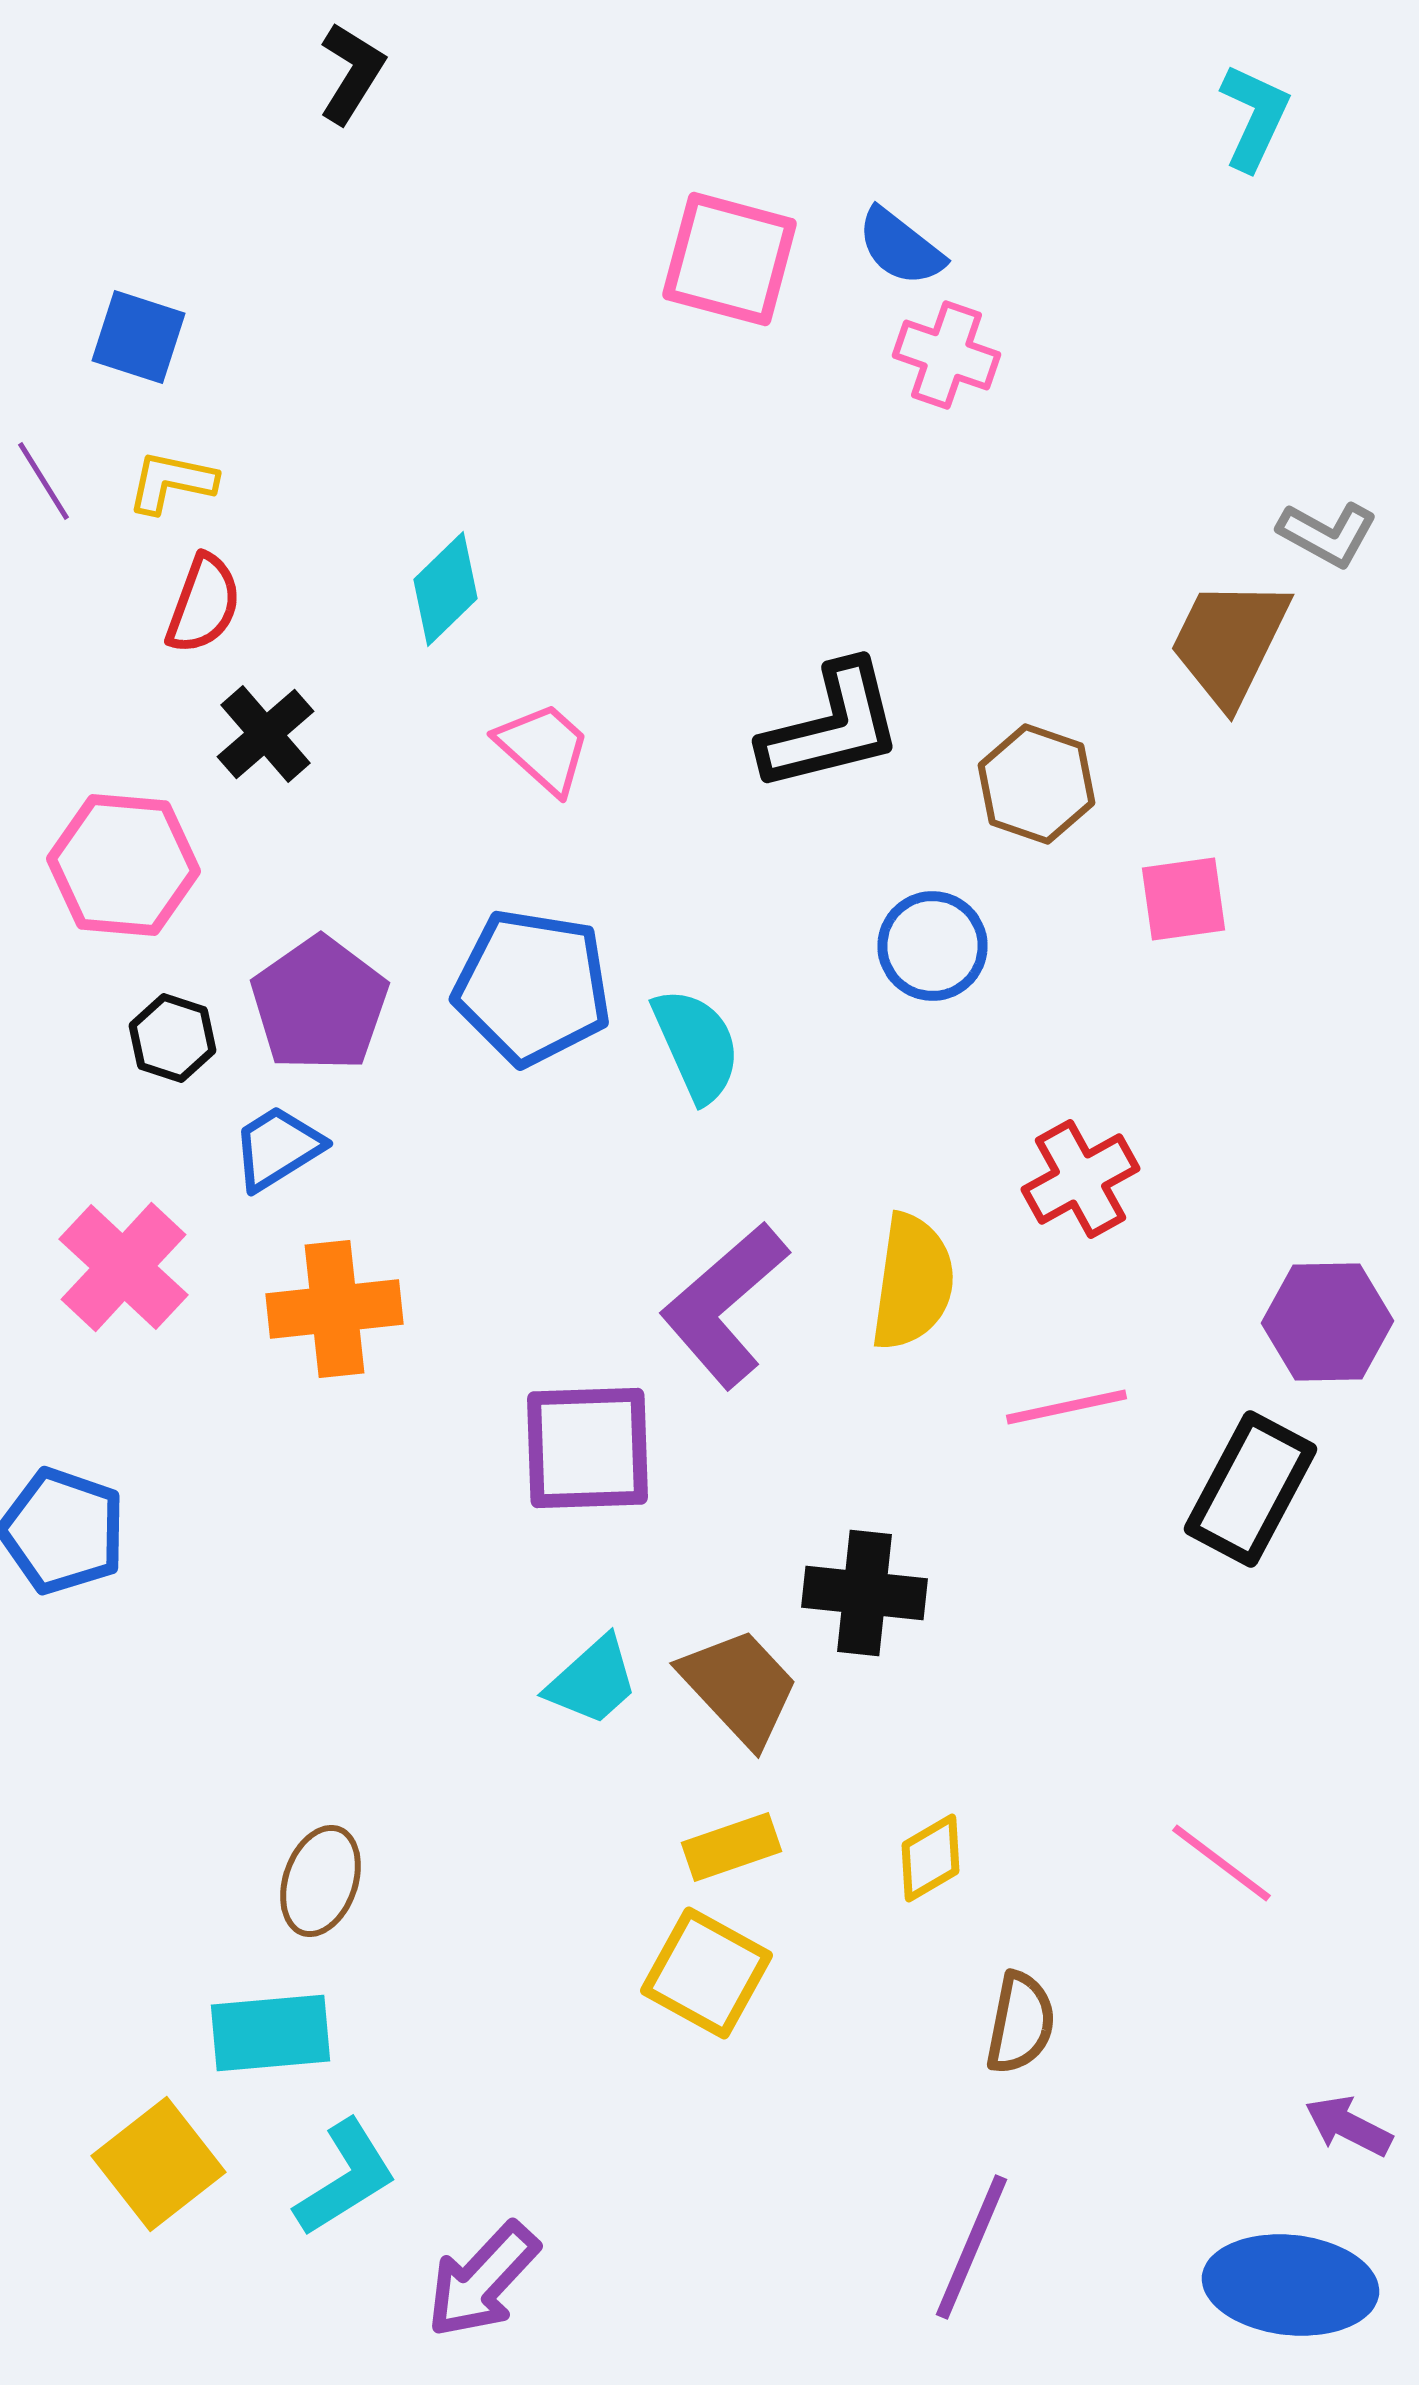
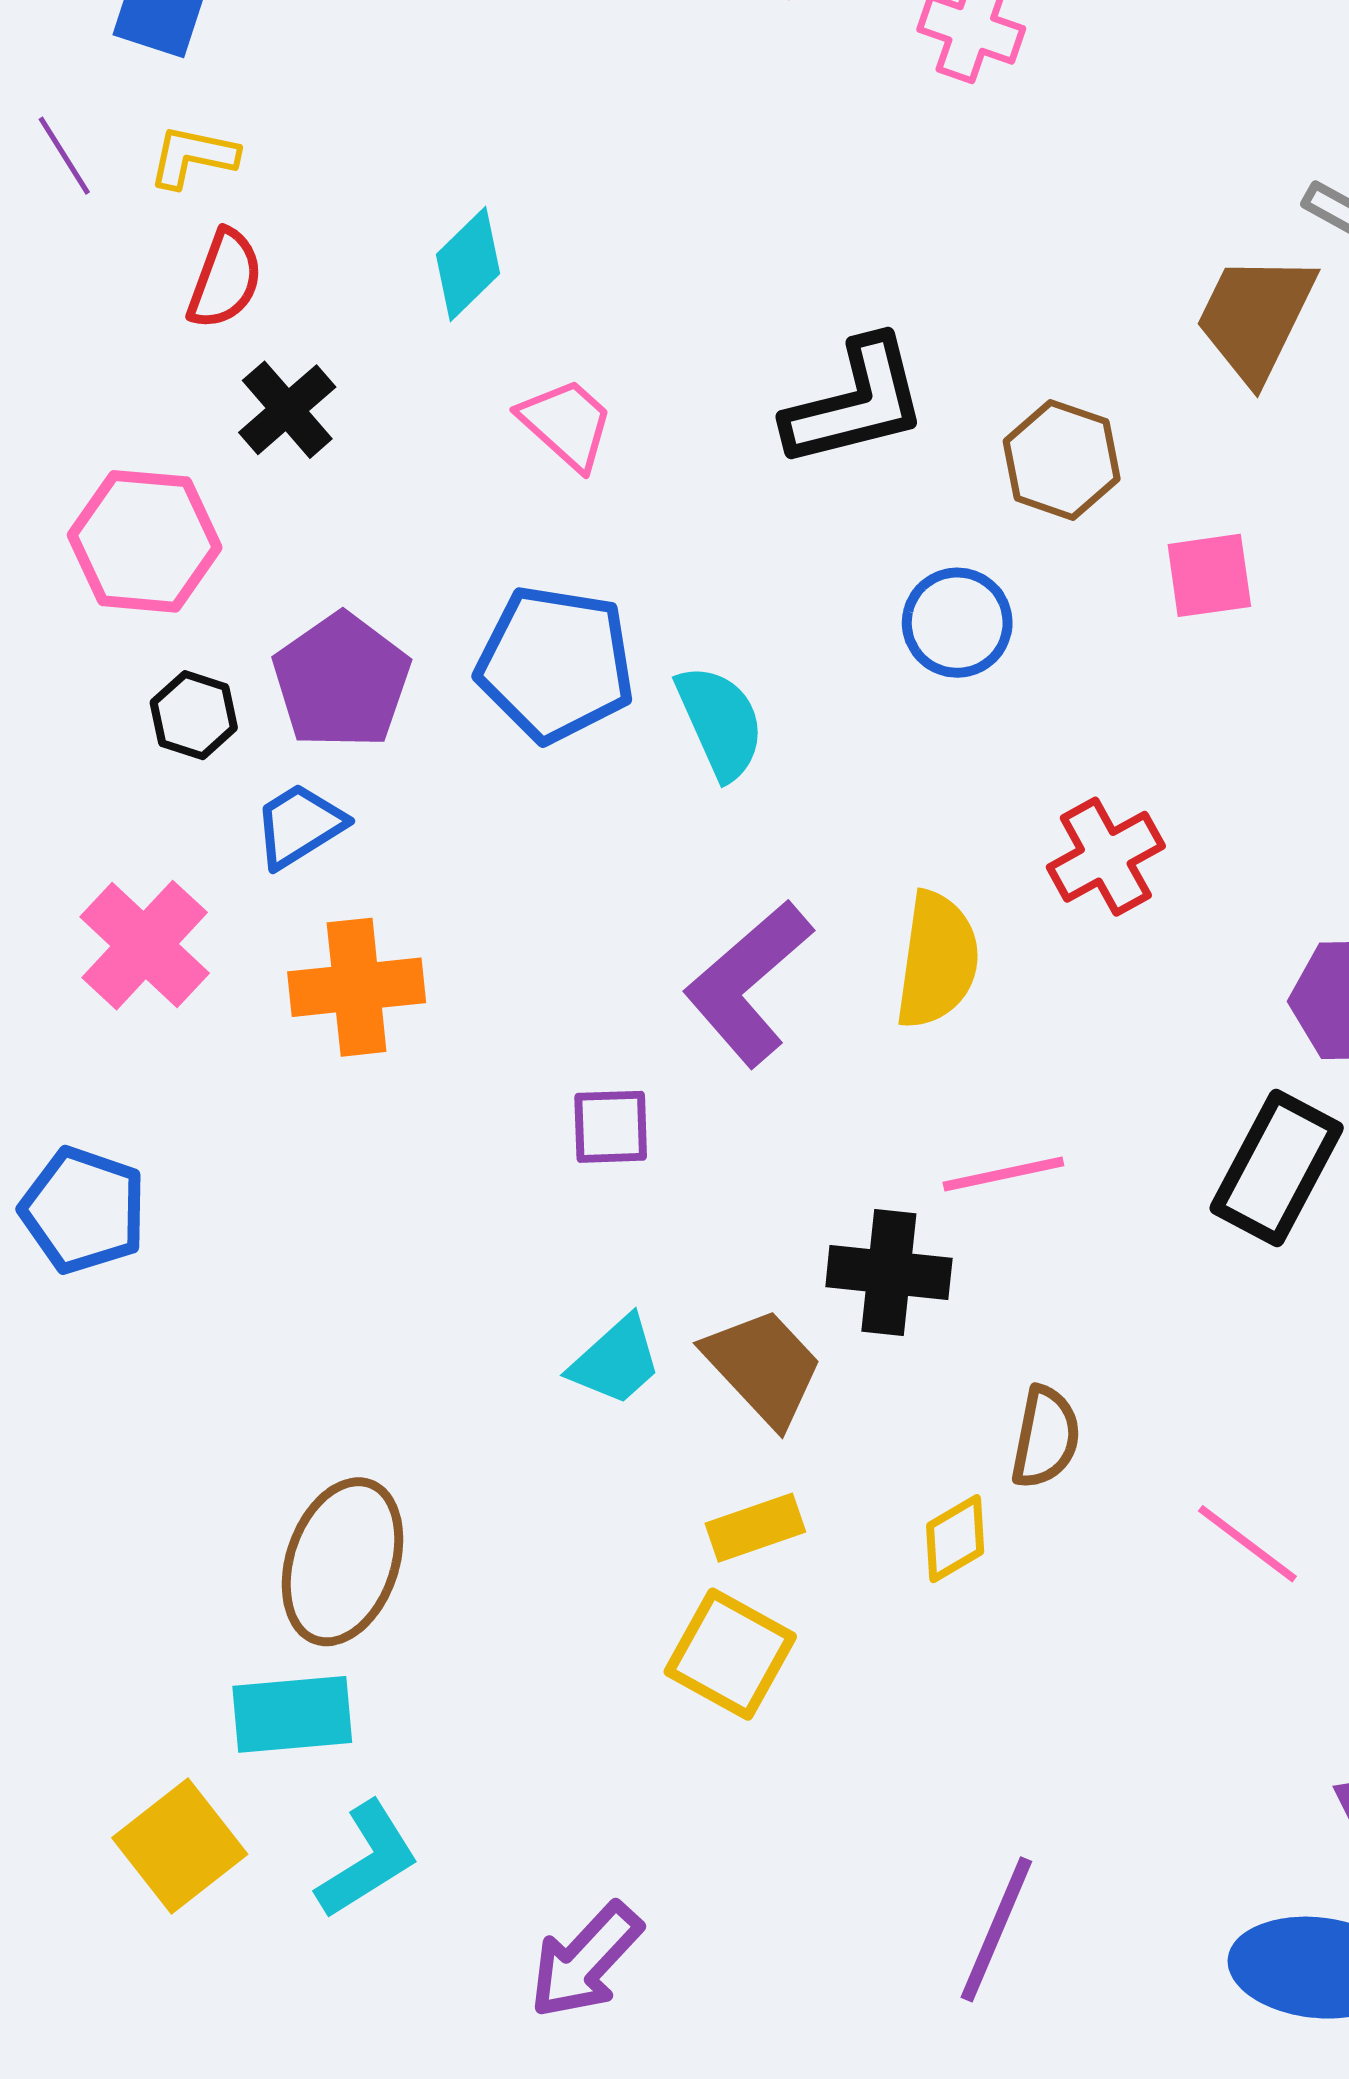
pink line: (1066, 1407) -> (1003, 1174), moved
purple square: (588, 1448) -> (611, 1127), size x0.6
brown ellipse: (320, 1881) -> (342, 1562), size x1.5
brown semicircle: (1020, 2023) -> (1046, 1437), moved
purple arrow: (482, 2280) -> (586, 1961), moved

